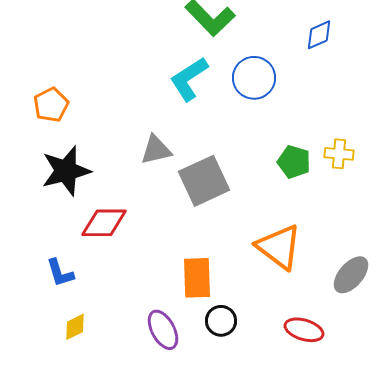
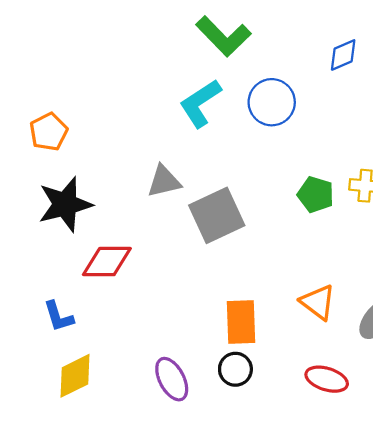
orange triangle: (279, 247) -> (318, 302), moved, size x0.7
orange rectangle: (197, 278) -> (241, 322), moved
yellow diamond: (75, 327) -> (75, 376), size x1.5

